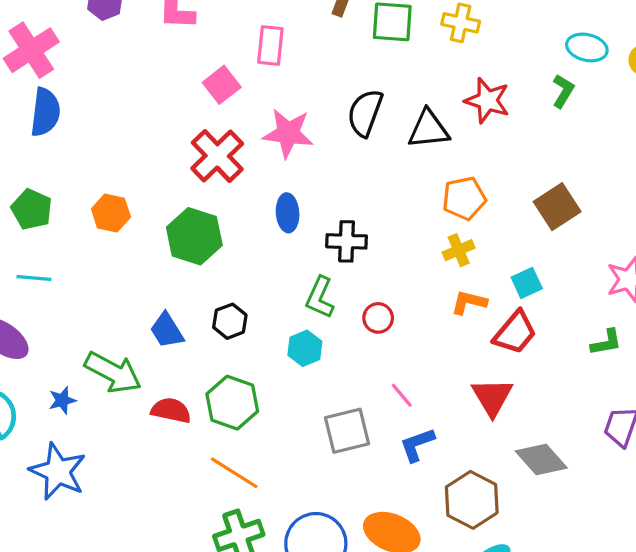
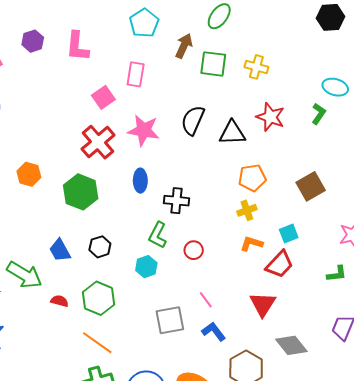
red semicircle: (171, 410) -> (60, 301), size x0.7
blue L-shape: (417, 445) -> (214, 332), turned 70

